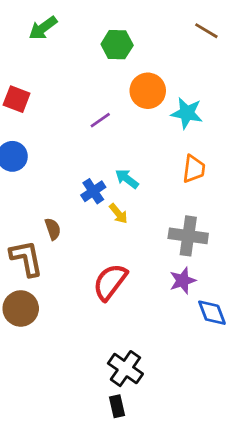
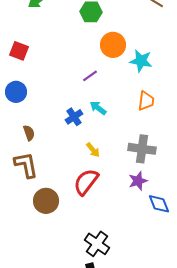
purple line: (100, 120) -> (90, 76), moved
yellow arrow: (118, 214) -> (93, 150), moved
brown semicircle: (53, 229) -> (29, 133), moved
brown circle: (21, 308) -> (46, 201), moved

